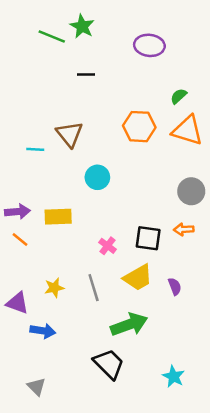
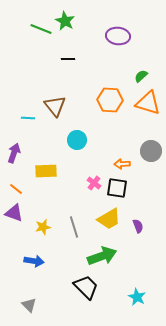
purple arrow: (17, 212) -> (14, 153), moved, turned -66
orange arrow: (184, 229) -> (122, 164), moved
pink cross: (108, 246) -> (94, 183), moved
purple triangle: (17, 303) -> (14, 213), moved

